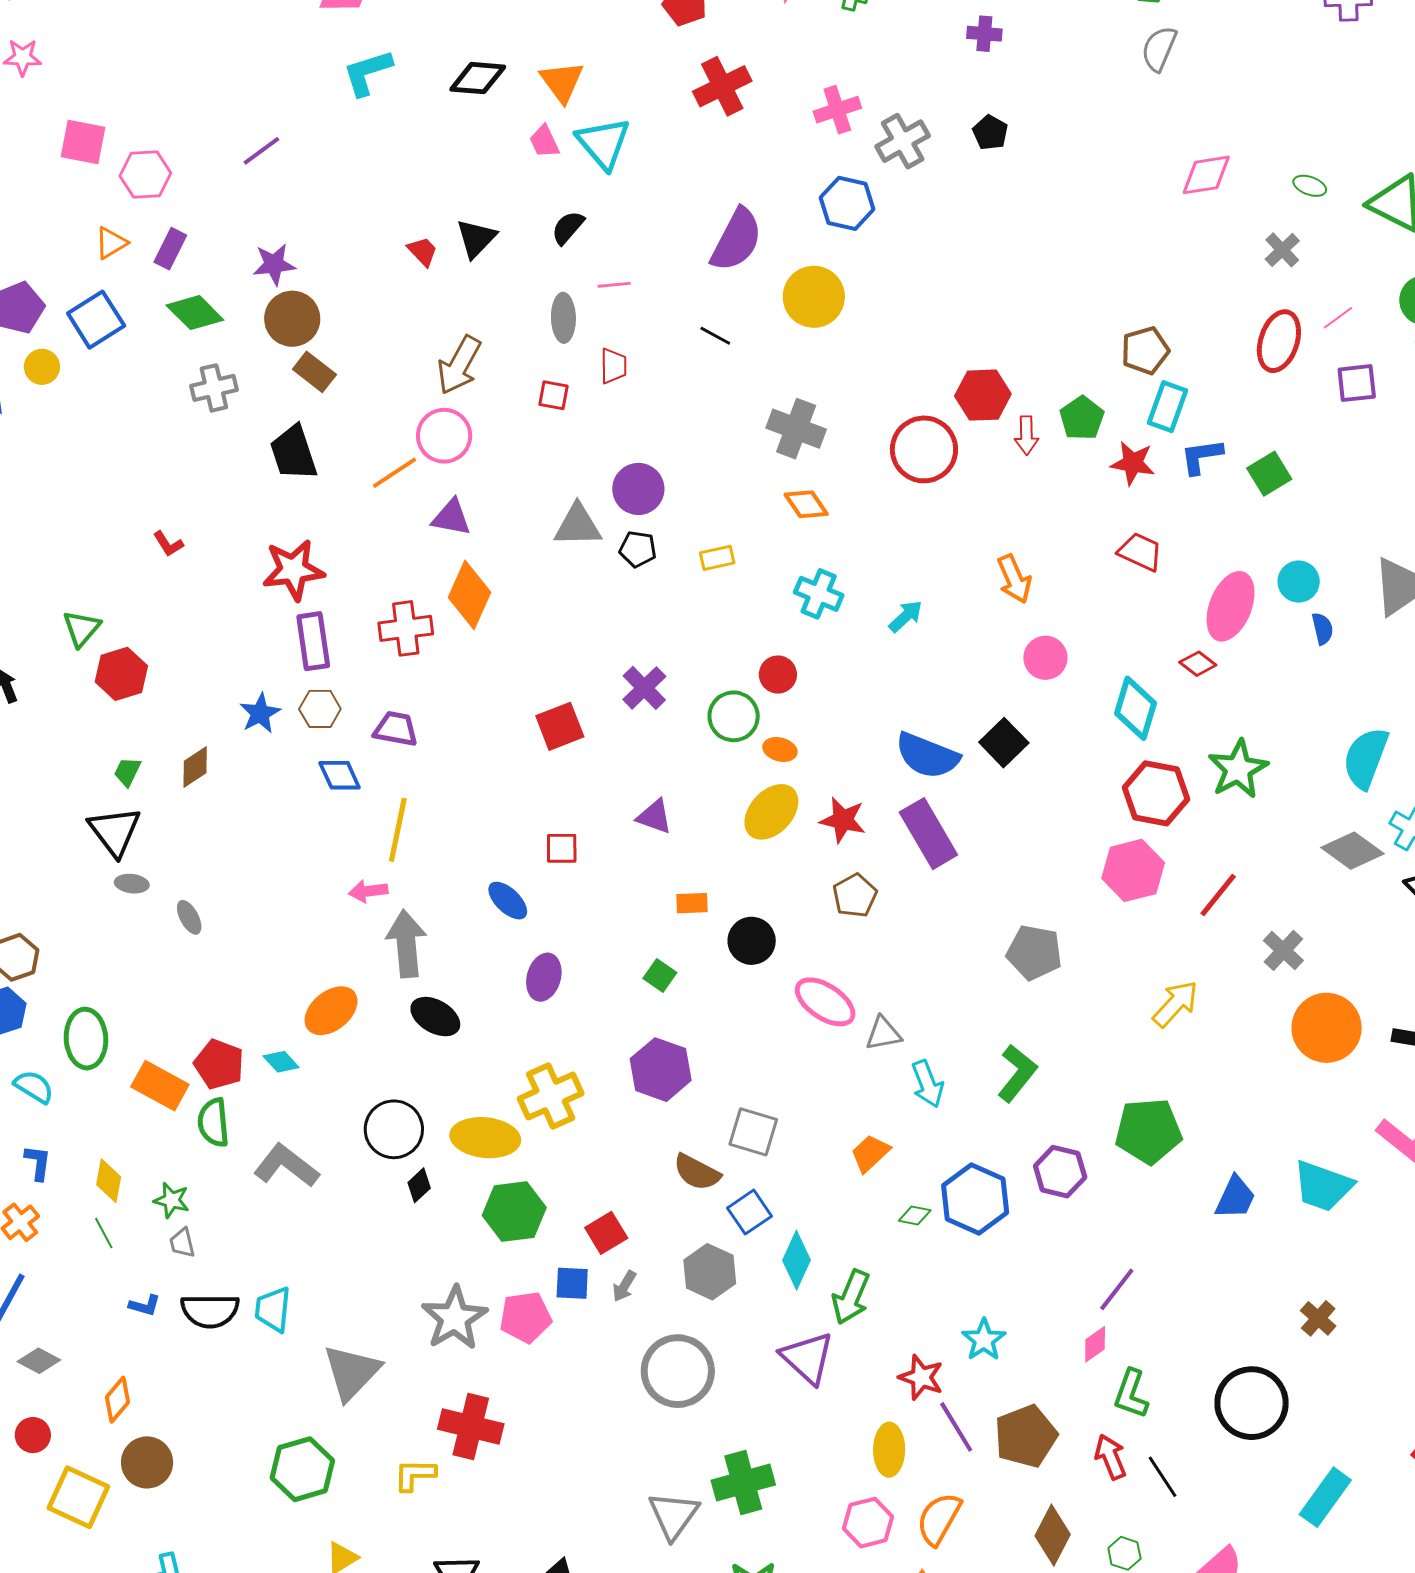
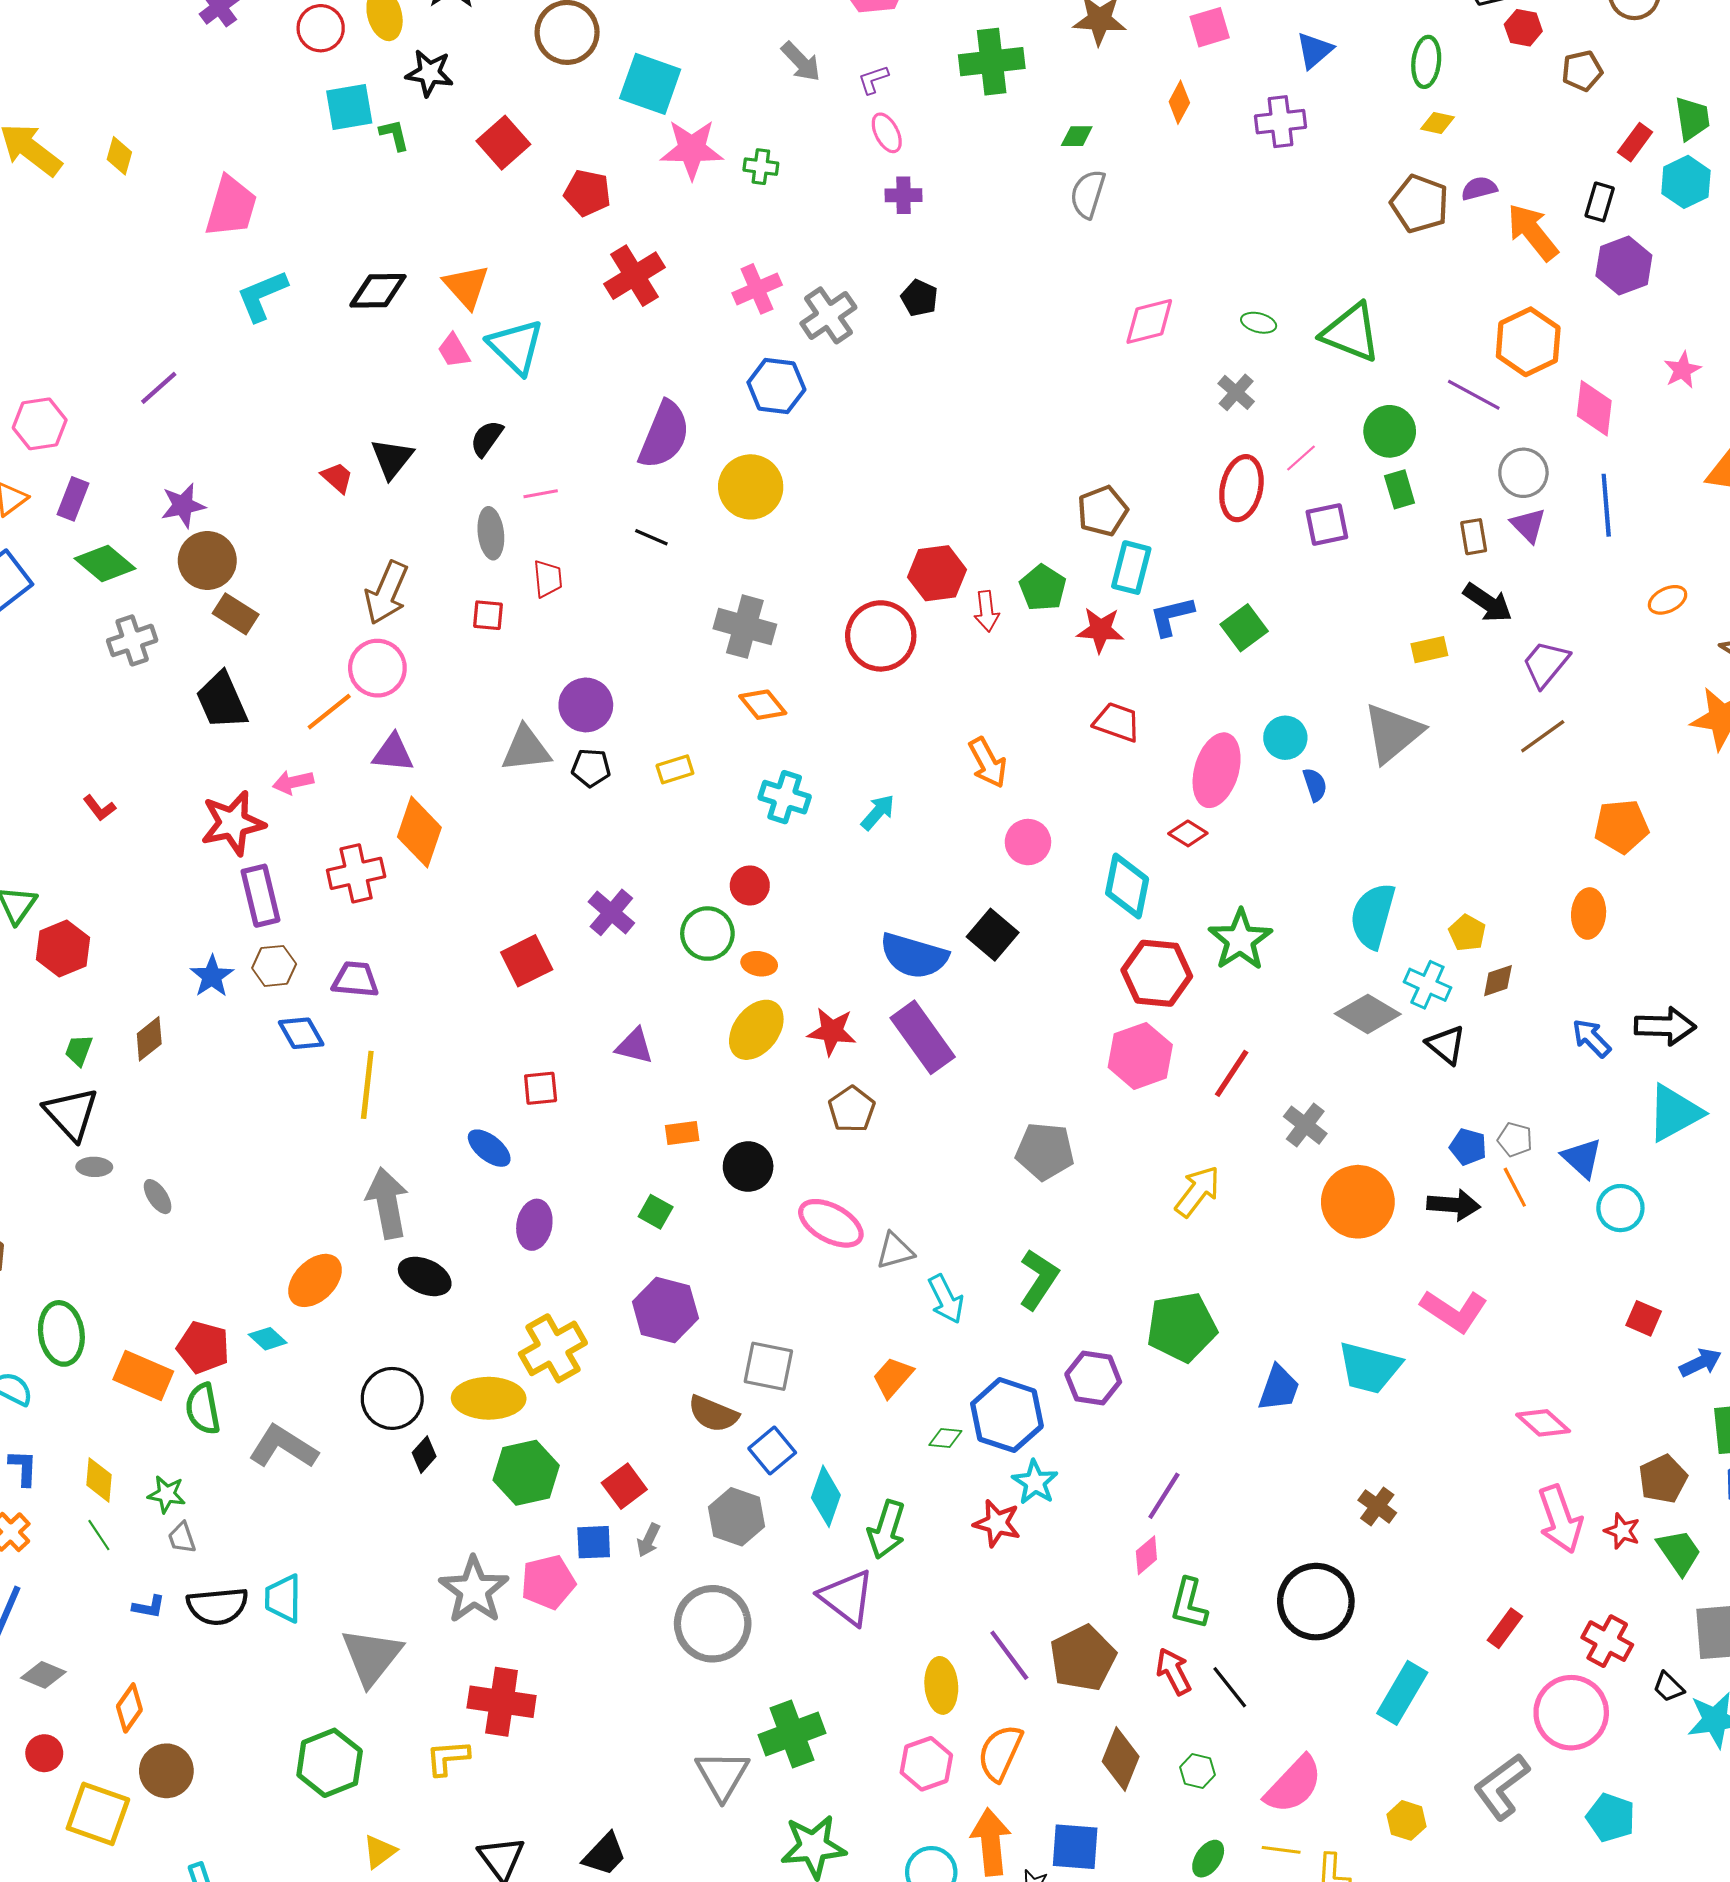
pink arrow: (368, 891) -> (293, 782), moved
cyan star: (984, 1340) -> (1035, 1482), moved
red star: (921, 1377) -> (997, 1523), moved

